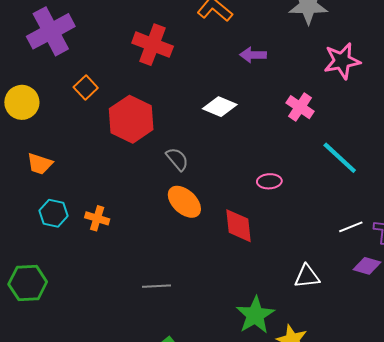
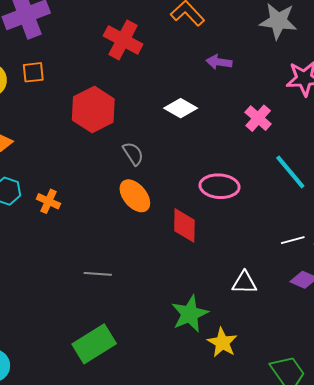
orange square: (86, 87) -> (33, 72), moved, turned 30
pink ellipse: (269, 181) -> (220, 186), size x1.6

